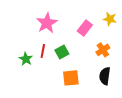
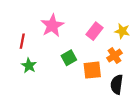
yellow star: (110, 19) -> (122, 31), moved
red line: (43, 51) -> (22, 41), moved
orange square: (71, 78) -> (92, 70), moved

